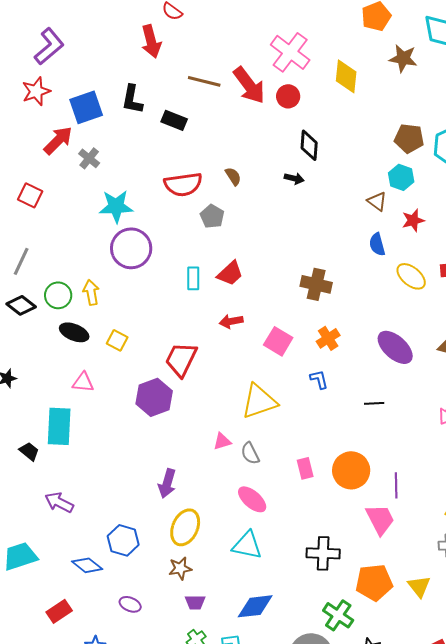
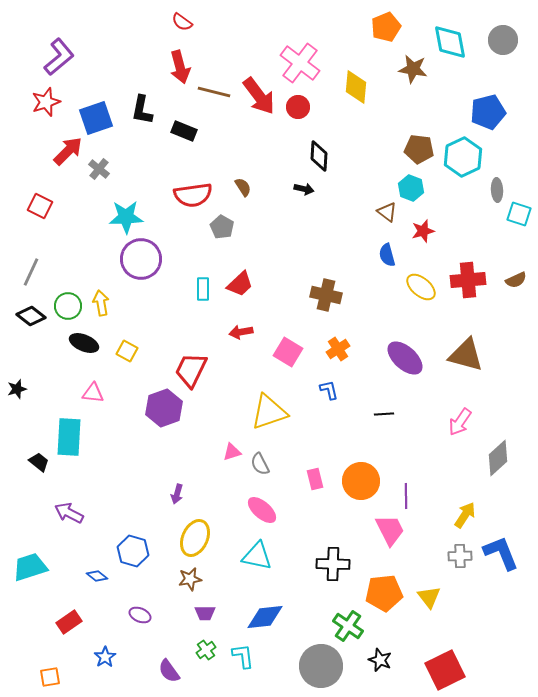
red arrow: (151, 41) -> (180, 67), moved
purple arrow: (167, 483) -> (177, 494), size x0.7
blue diamond: (87, 565) -> (97, 576), size x0.7

